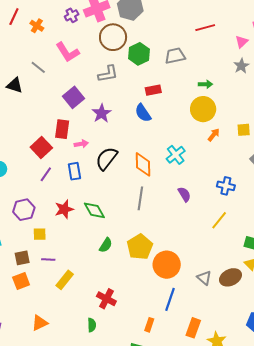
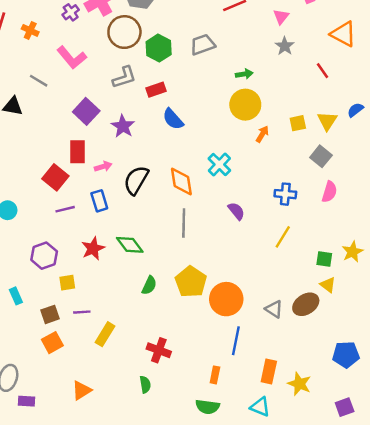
red rectangle: (153, 90) -> (156, 90), moved
purple line: (46, 174) -> (65, 209), turned 49

